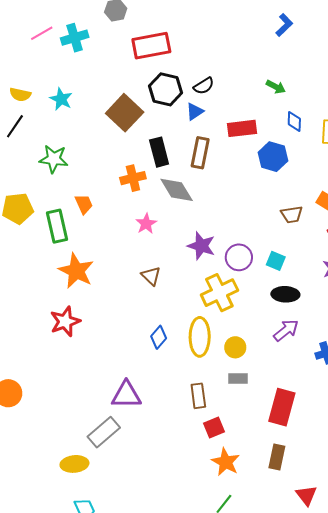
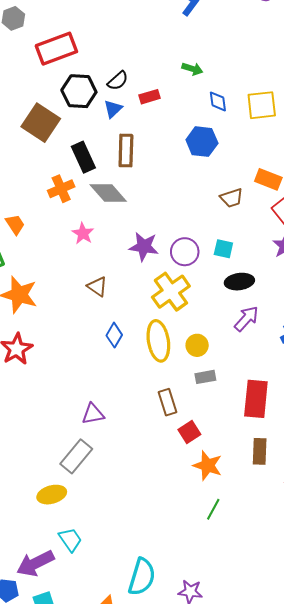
red rectangle: (242, 128) -> (149, 97), moved, size x0.7
blue diamond: (159, 337) -> (114, 335), moved
purple triangle: (126, 395) -> (93, 414), size x0.7

